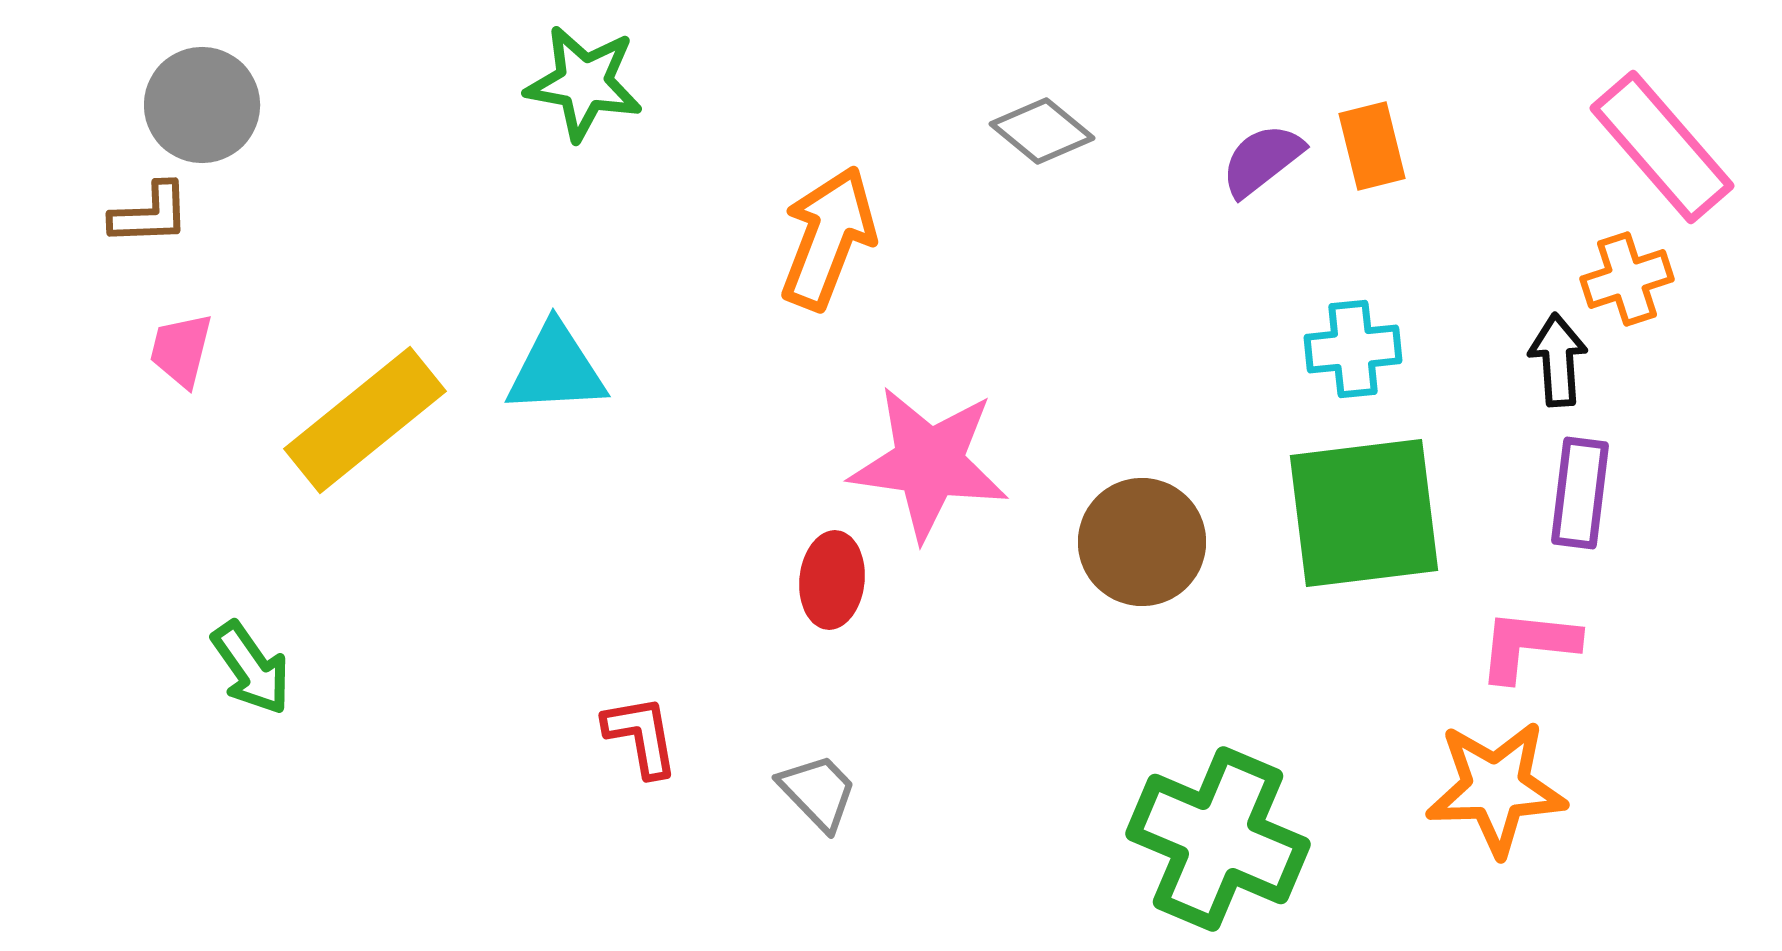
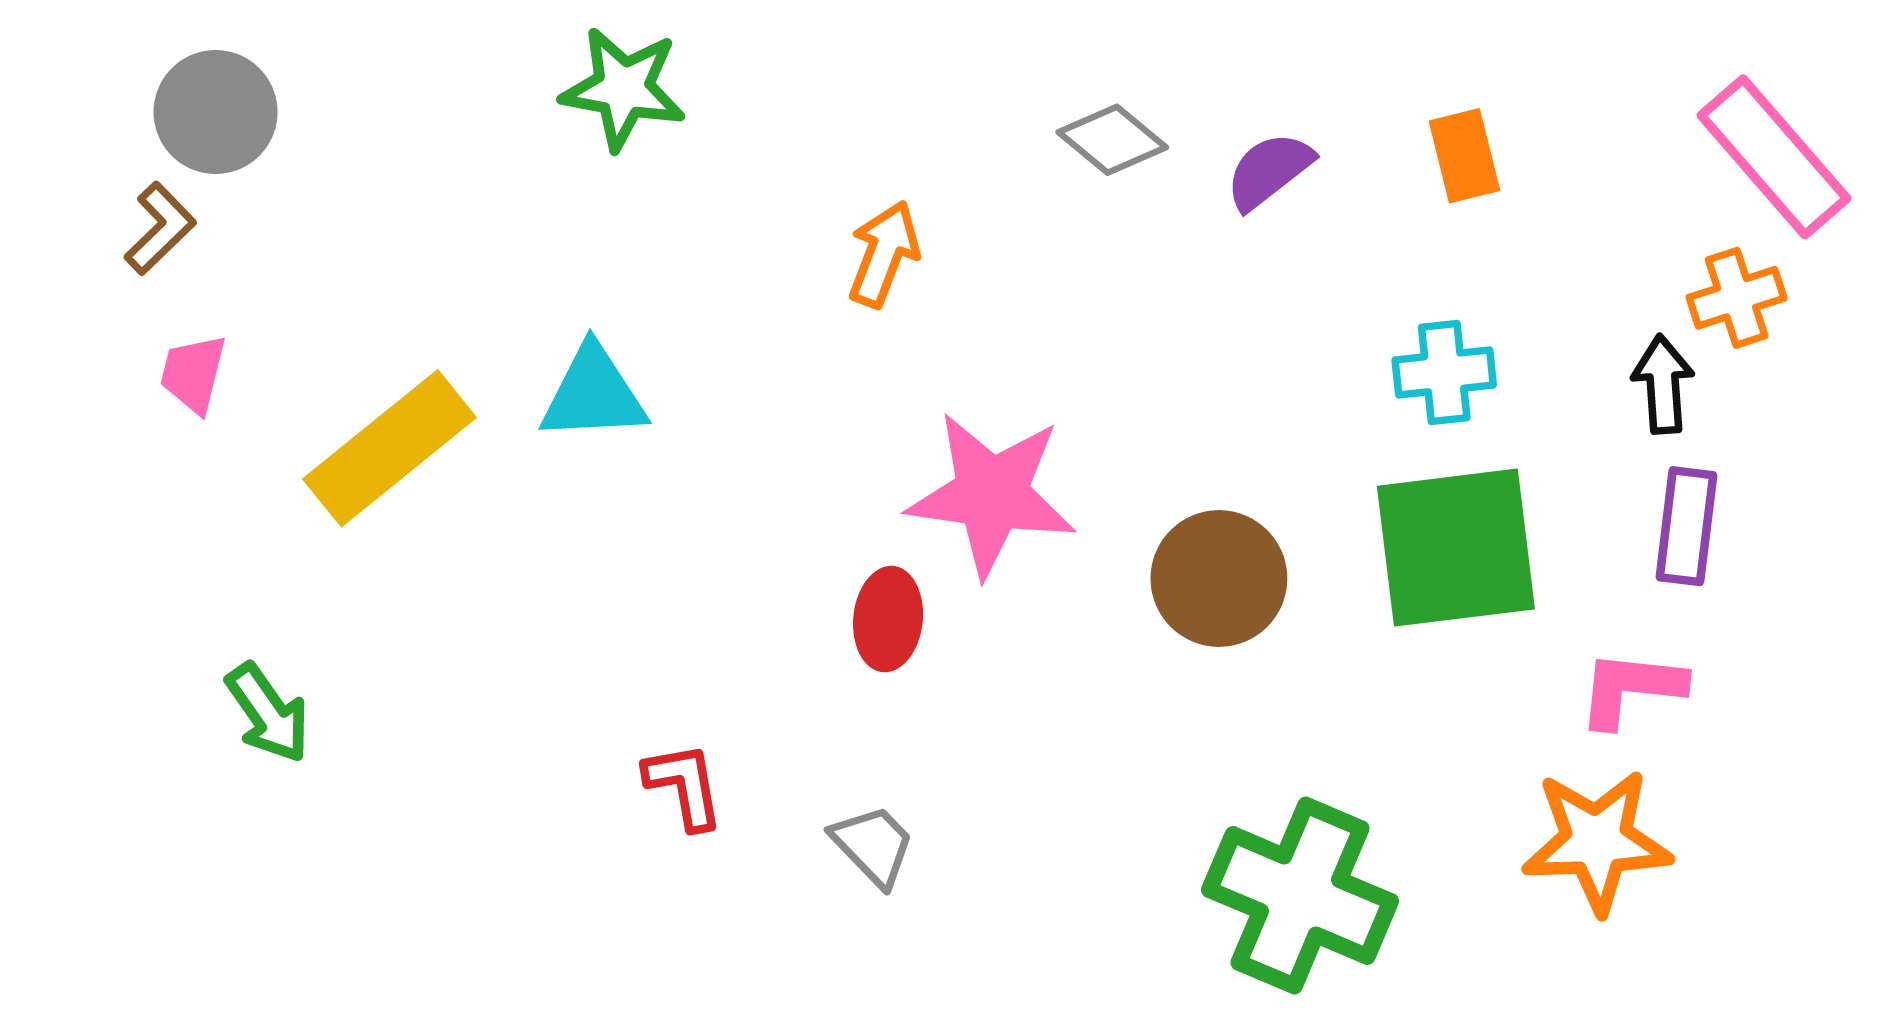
purple semicircle: (1262, 160) -> (1269, 171), moved
brown L-shape: (150, 214) -> (160, 228), turned -42
orange arrow: (828, 238) -> (884, 254), size x0.7

